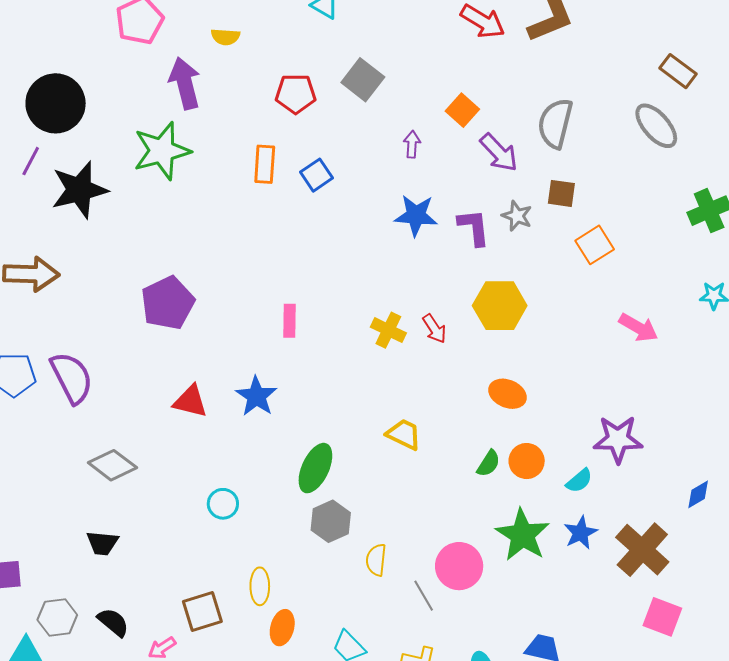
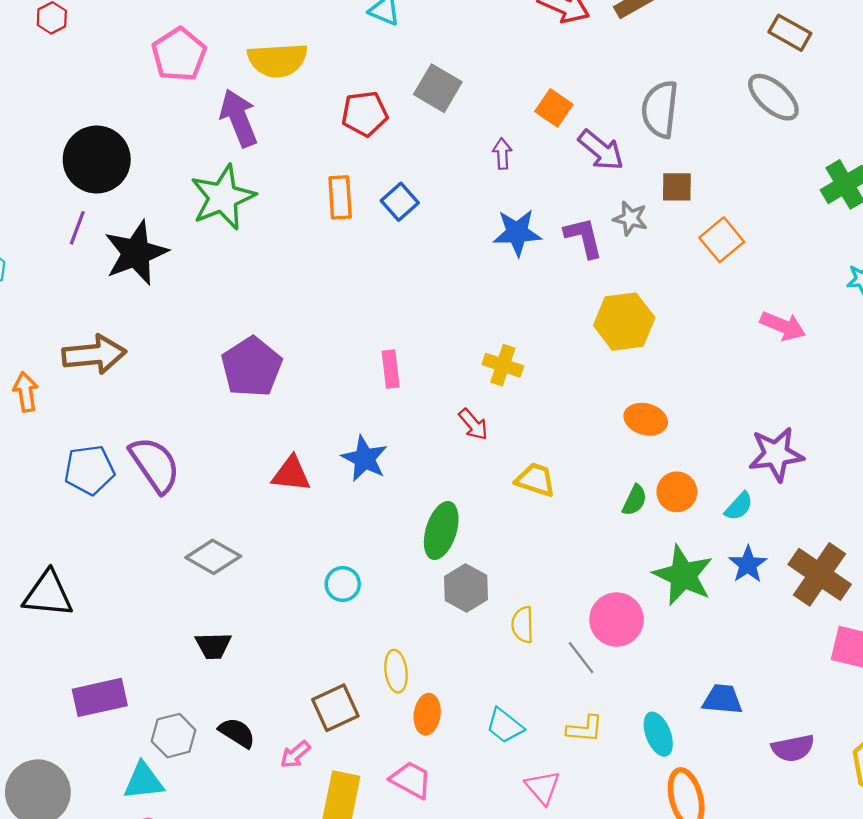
yellow semicircle: (225, 37) -> (278, 60), size x1.8
red arrow: (434, 329) -> (473, 424), moved

